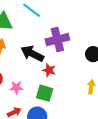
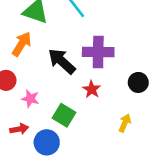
red star: (49, 70) -> (92, 89), moved

